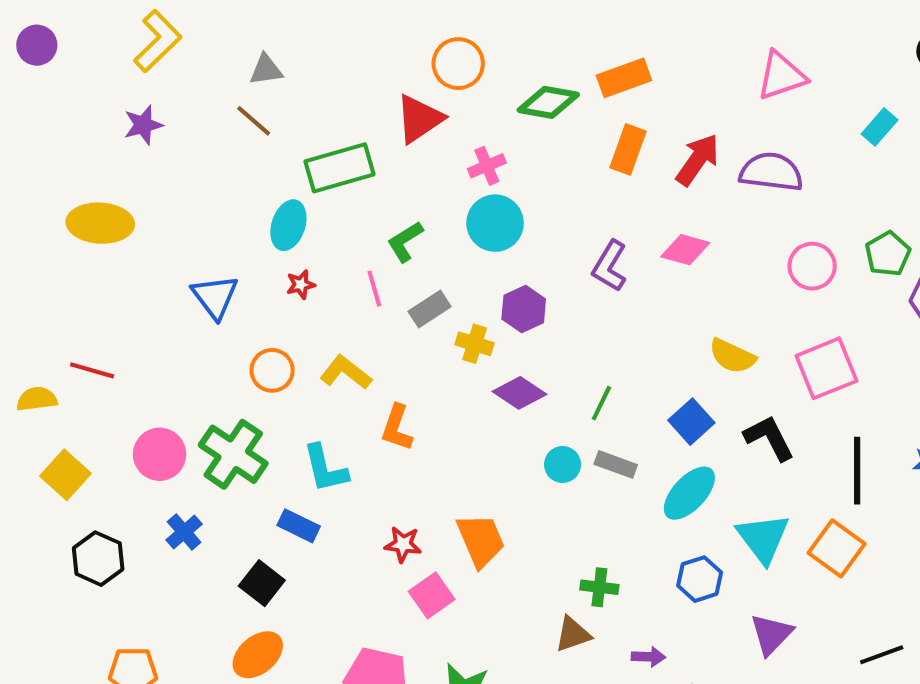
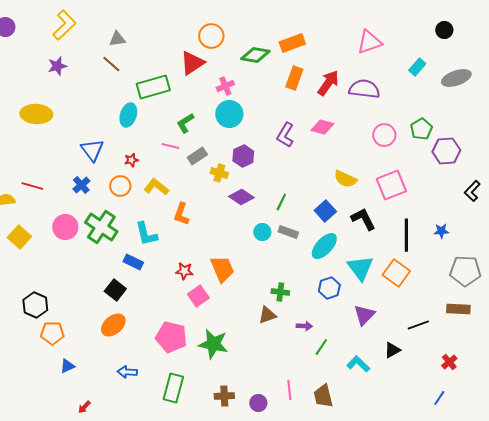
red star: (301, 284) -> (131, 160), moved
pink line: (374, 289) -> (170, 146), turned -60
blue cross: (184, 532) -> (81, 185), moved
black hexagon: (98, 559) -> (35, 305), moved

